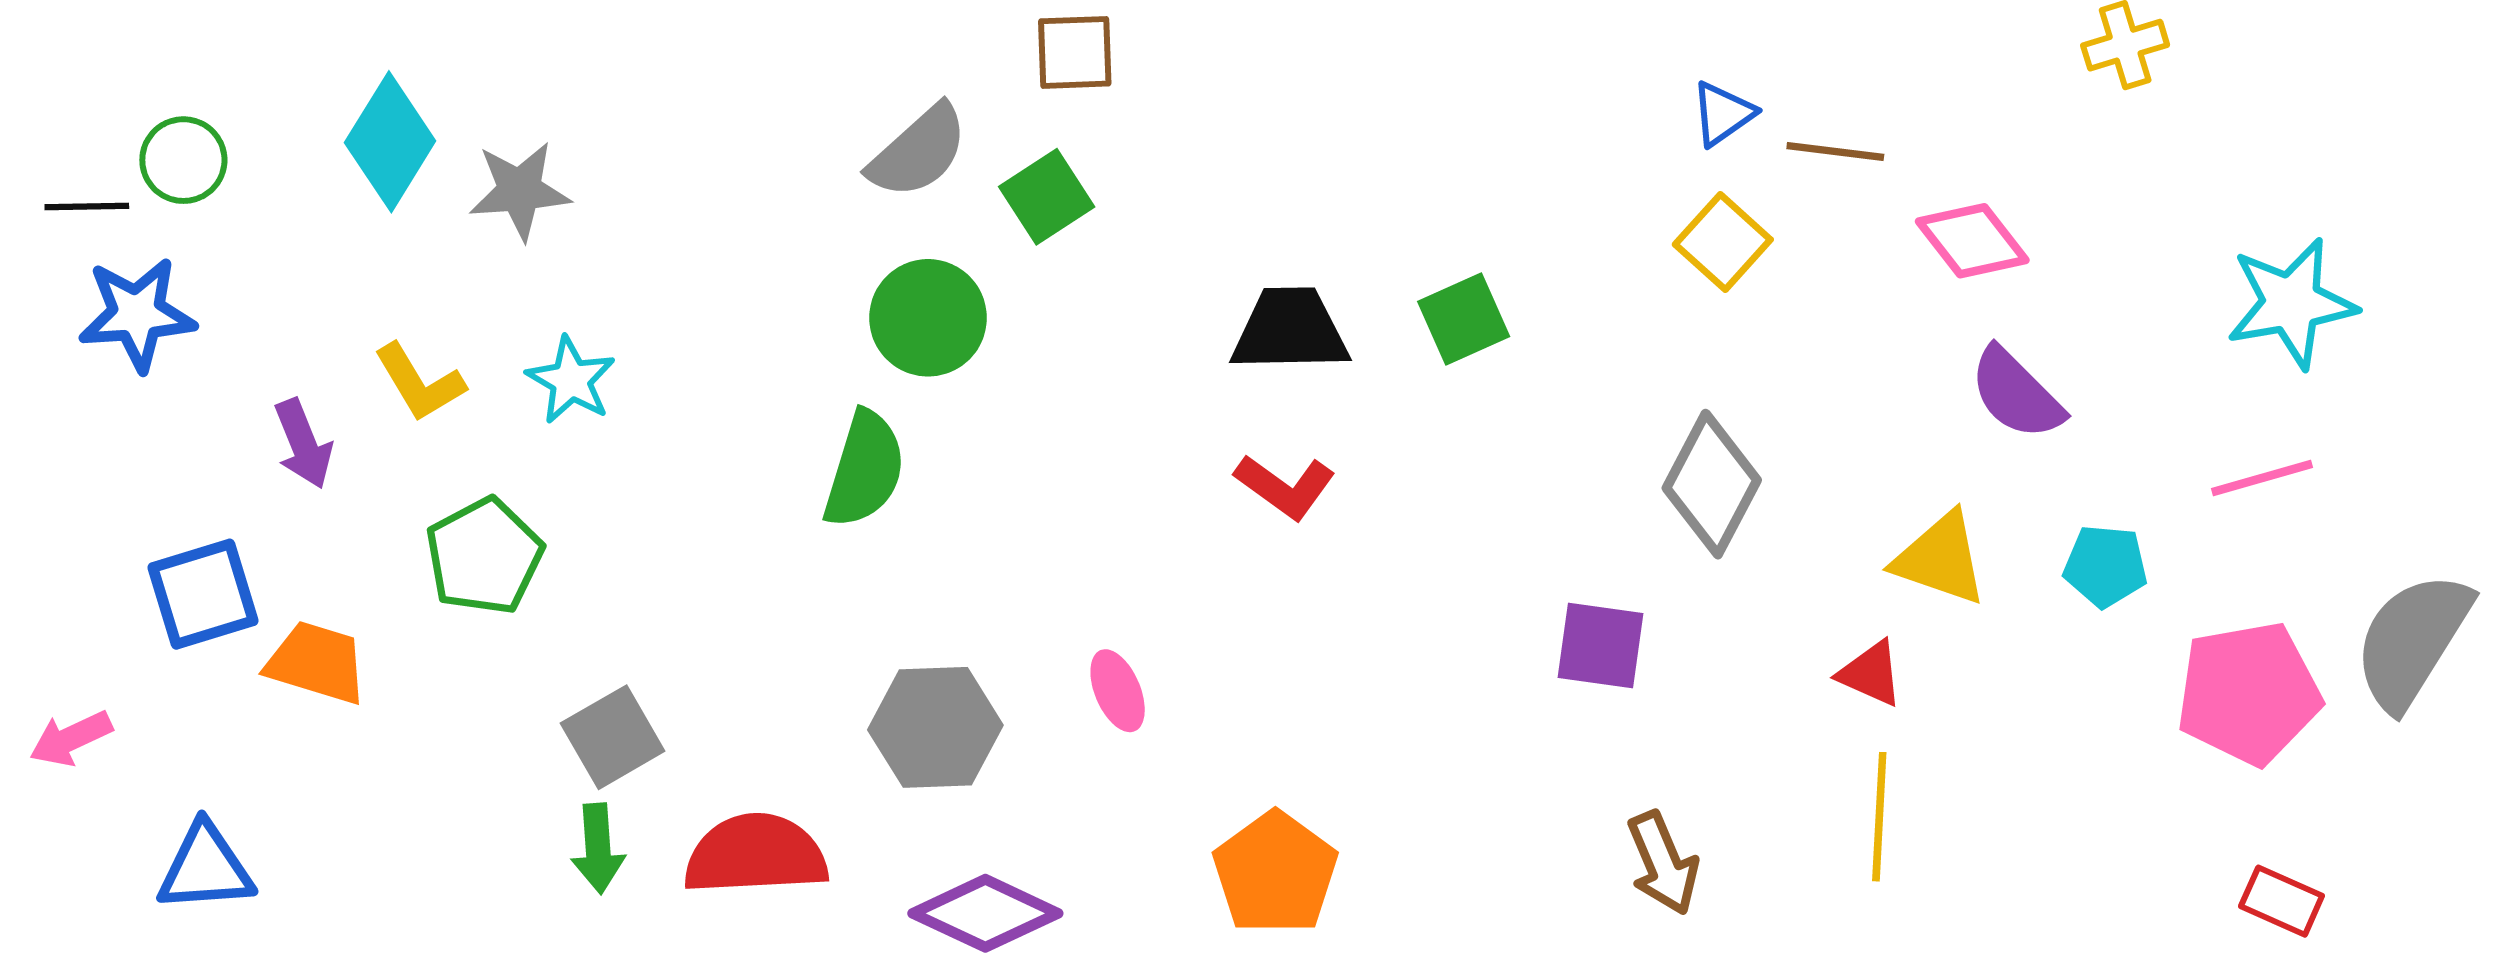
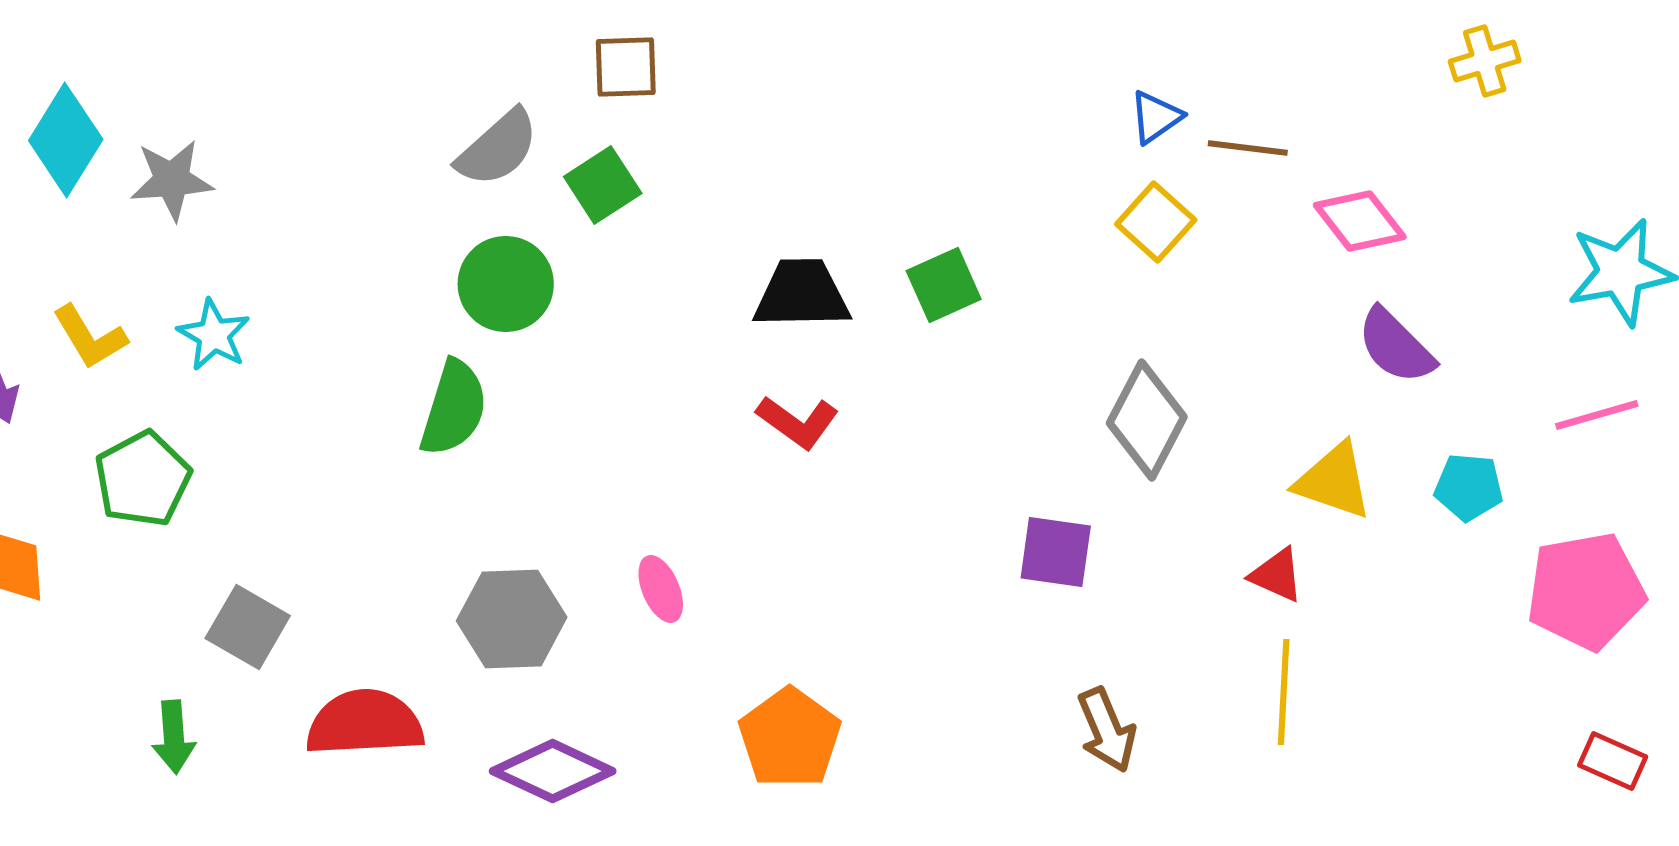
gray square: (613, 737) -> (248, 627), turned -30
green arrow: (598, 848) -> (174, 737), moved

